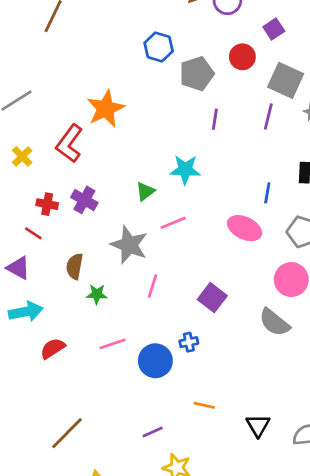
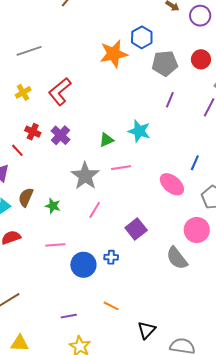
orange star: (106, 109) -> (114, 54), moved
brown semicircle: (75, 266) -> (26, 197), moved

